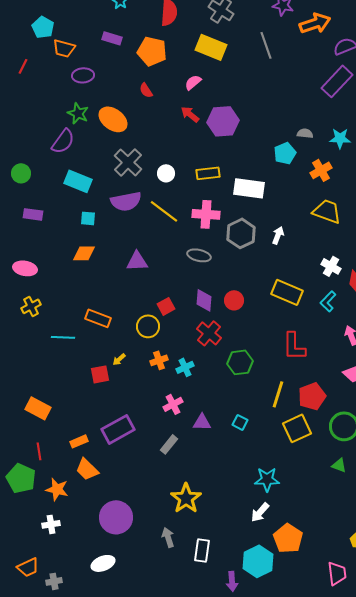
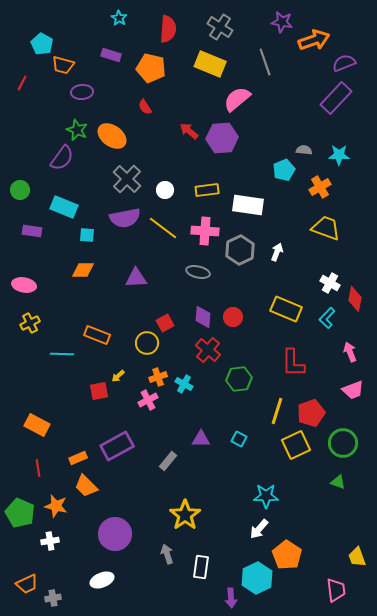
pink semicircle: (193, 82) -> (237, 99), moved, size x1.6
cyan rectangle: (78, 181) -> (64, 207), moved
cyan cross: (185, 367) -> (184, 384), turned -36
pink cross: (173, 404) -> (148, 400), moved
green pentagon: (21, 478) -> (20, 513), moved

